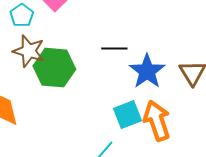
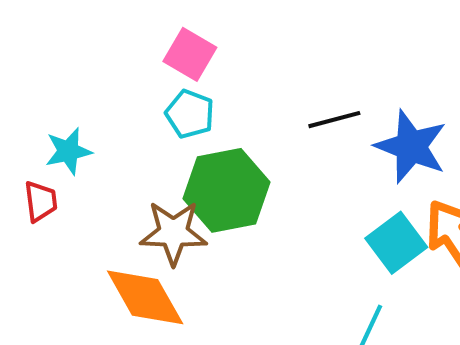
cyan pentagon: (22, 15) -> (190, 114), moved
brown star: (29, 51) -> (173, 233), moved

